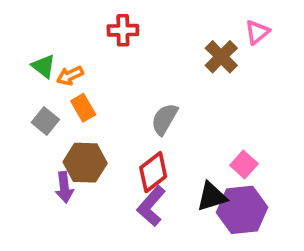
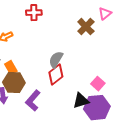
orange rectangle: (83, 108) -> (11, 68), moved
red diamond: (153, 172) -> (56, 75), moved
purple L-shape: (151, 206) -> (33, 101), moved

